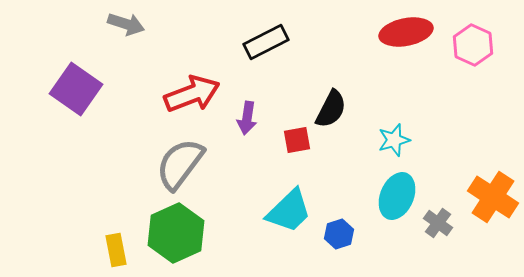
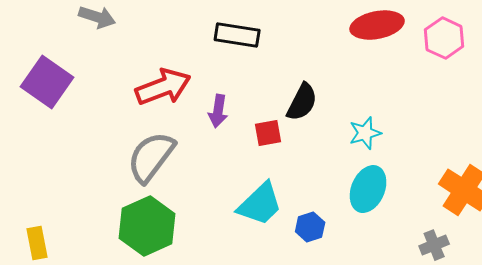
black rectangle: (266, 42) -> (237, 35), turned 36
gray cross: (438, 223) -> (434, 245), moved, turned 32
yellow rectangle: (116, 250) -> (37, 243), moved

